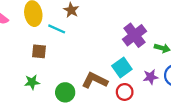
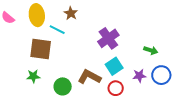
purple cross: (134, 35) -> (108, 38), moved
brown square: (39, 51) -> (41, 49), size x1.6

